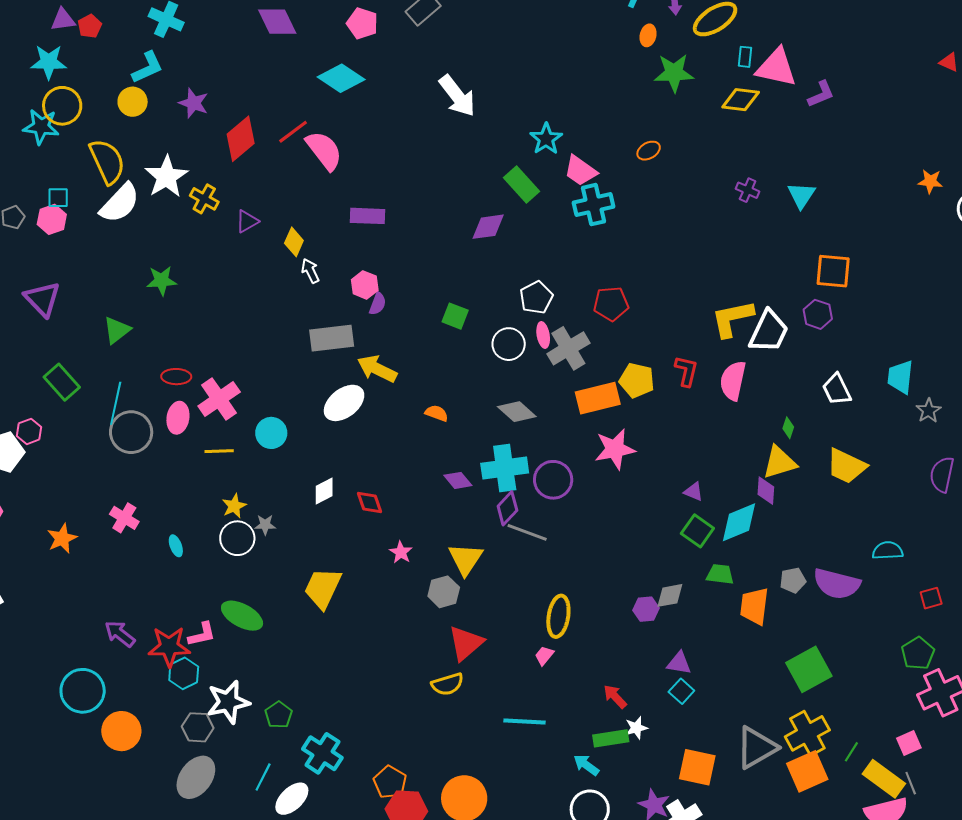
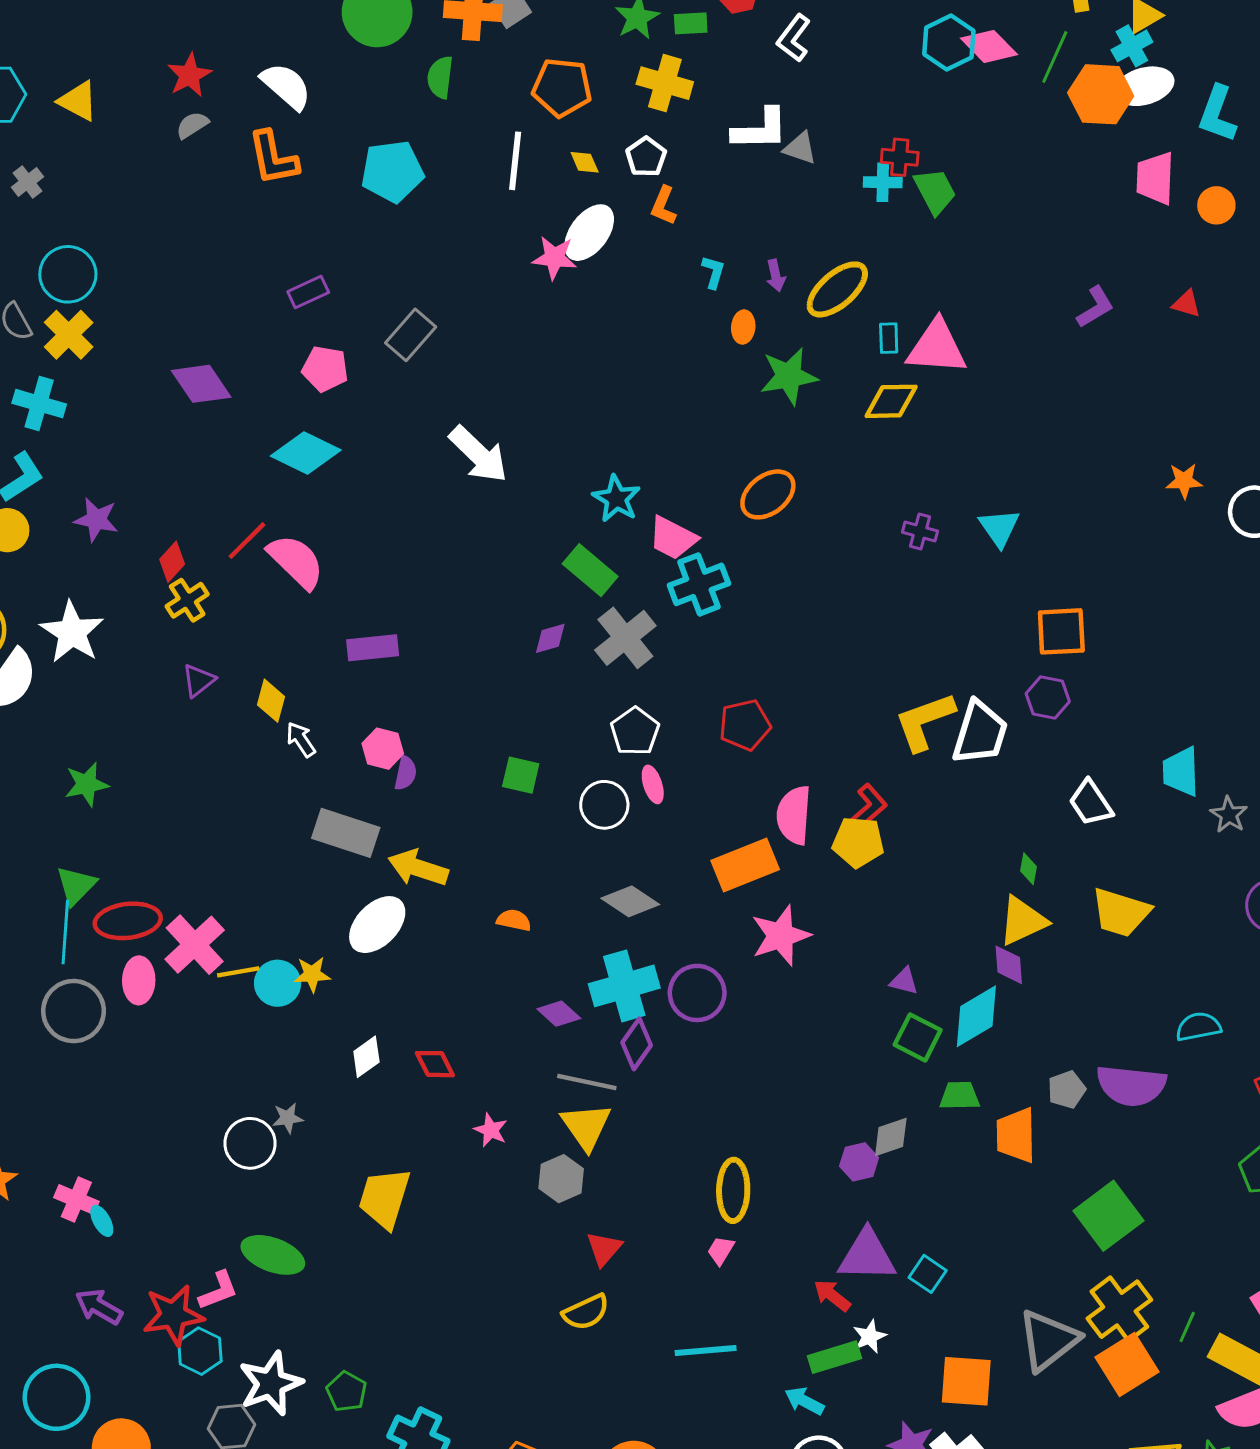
purple L-shape: (821, 94) -> (1095, 307), moved
red diamond: (241, 139) -> (172, 562), size x0.6
orange ellipse: (649, 151) -> (768, 494), size x1.6
yellow cross: (204, 199) -> (187, 600), moved, turned 36
purple diamond: (488, 227) -> (550, 638), size x0.7
green triangle: (117, 330) -> (76, 885), moved
gray rectangle: (332, 338) -> (346, 833), turned 33
gray cross: (568, 348) -> (625, 638), moved
red L-shape: (686, 371) -> (868, 807), turned 44
red ellipse: (176, 377) -> (128, 921), size x1.5
yellow pentagon: (637, 380) -> (858, 842), moved
pink semicircle: (733, 381) -> (794, 815), moved
cyan line: (116, 403) -> (65, 932), moved
yellow line: (219, 451) -> (238, 972), moved
yellow star: (234, 506) -> (312, 974), moved, turned 30
pink cross: (124, 518) -> (76, 1200), moved
gray line: (527, 532) -> (587, 1082), moved
cyan ellipse: (176, 546) -> (102, 1221), moved
red triangle: (466, 643) -> (604, 1249), size x0.7
purple triangle: (679, 663) -> (867, 1256), moved, size x1.6

